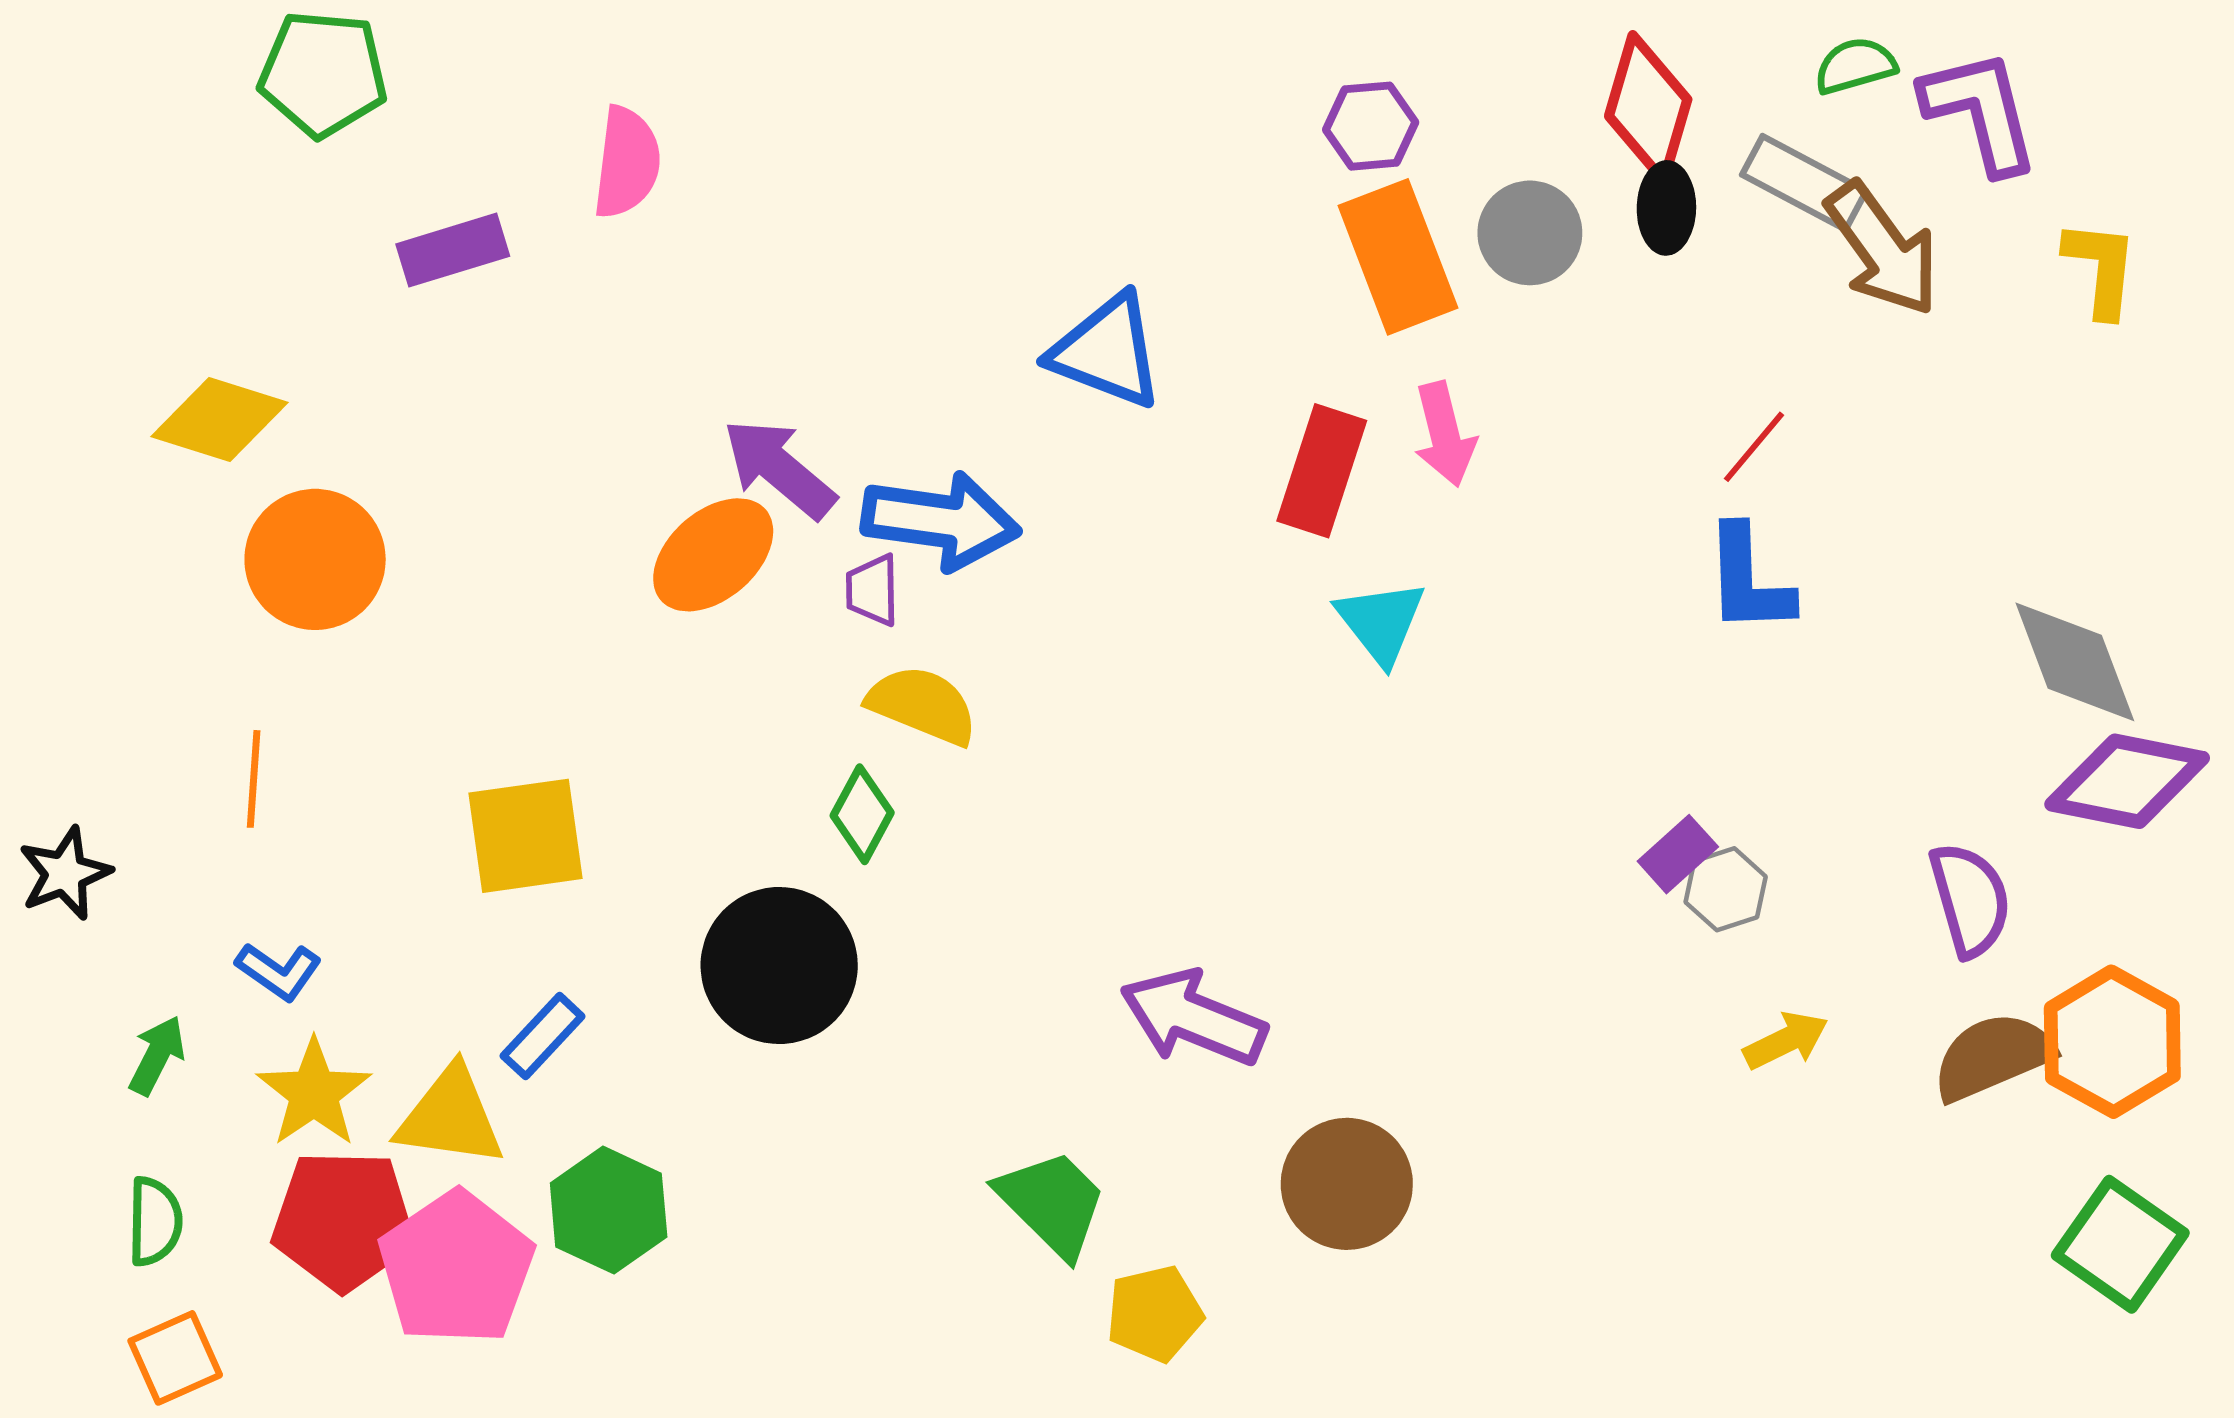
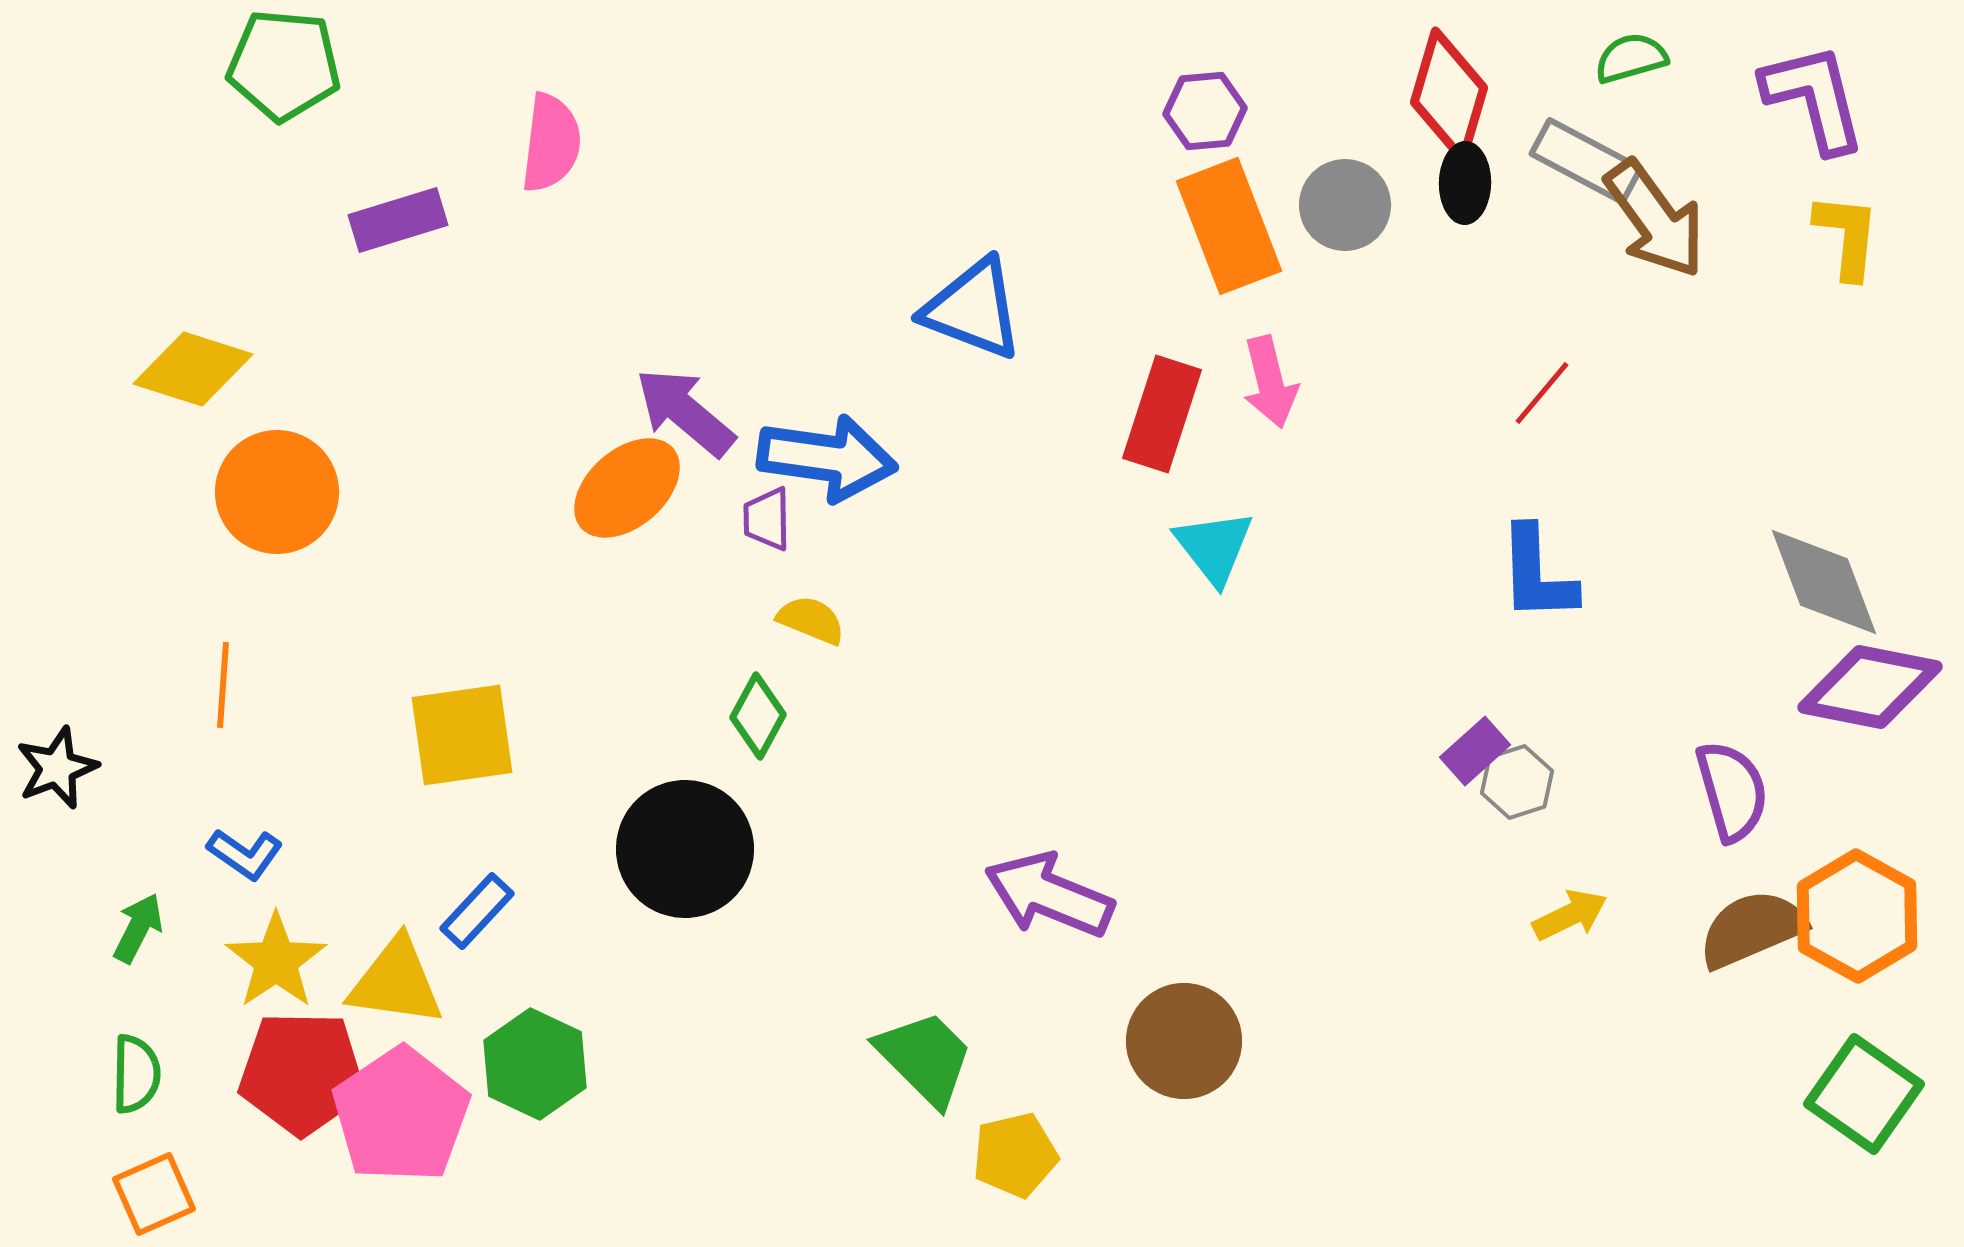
purple L-shape: (1980, 111) -> (1814, 98), moved
blue L-shape: (1748, 580) -> (1537, 574), moved
yellow semicircle: (922, 705) -> (811, 620), size x0.7

